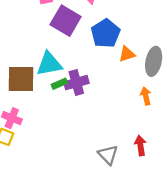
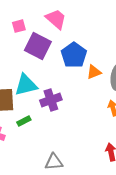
green rectangle: (59, 84) -> (24, 121), moved
gray triangle: (108, 155) -> (54, 162), moved, turned -48

